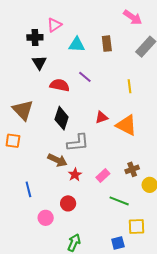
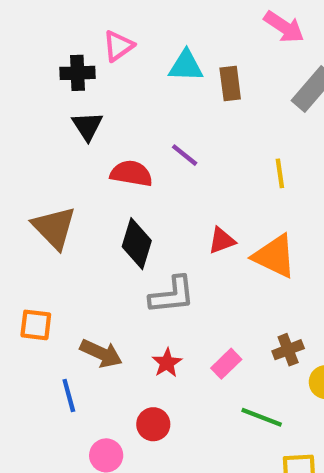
cyan triangle: (77, 45) -> (186, 66), moved
orange square: (13, 141) -> (36, 325), moved
brown arrow: (57, 160) -> (101, 353), moved

